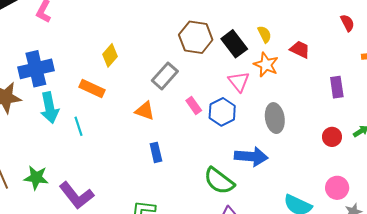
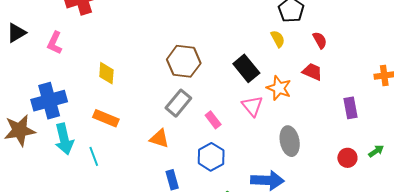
red semicircle: (347, 23) -> (320, 40), moved
yellow semicircle: (265, 34) -> (278, 39), moved
brown hexagon: (196, 37) -> (184, 61), moved
yellow diamond: (110, 55) -> (106, 73), moved, turned -35
pink rectangle: (194, 106) -> (213, 120), moved
blue hexagon: (222, 112) -> (211, 157), moved

